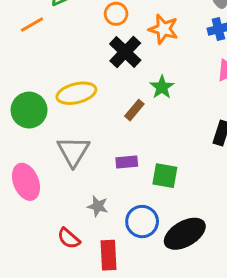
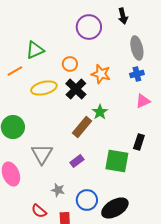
yellow ellipse: (76, 93) -> (44, 88), moved
brown rectangle: (134, 110) -> (82, 127), size x1.5
purple rectangle: (127, 162) -> (77, 161), turned -32
green square: (165, 176) -> (117, 161), moved, size x1.4

